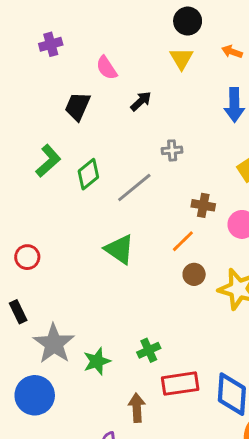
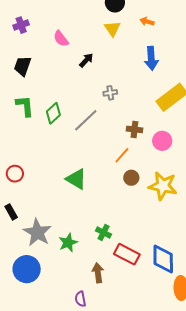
black trapezoid: (77, 106) -> (23, 66), moved
green L-shape: (48, 161) -> (25, 106), turned -50
green triangle: (119, 249) -> (76, 179), moved
green cross: (149, 350) -> (104, 232), turned -35
red rectangle: (180, 384) -> (127, 254), turned 40

